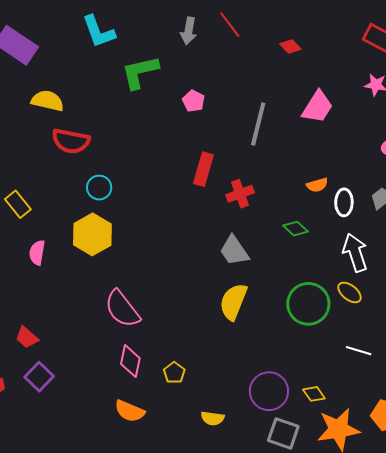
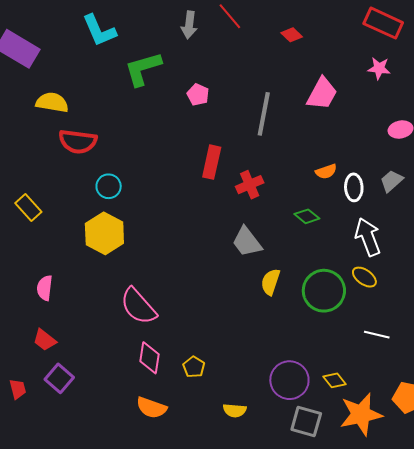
pink semicircle: (37, 253) -> (45, 288), moved
yellow semicircle: (233, 302) -> (271, 282), moved, size x0.7

